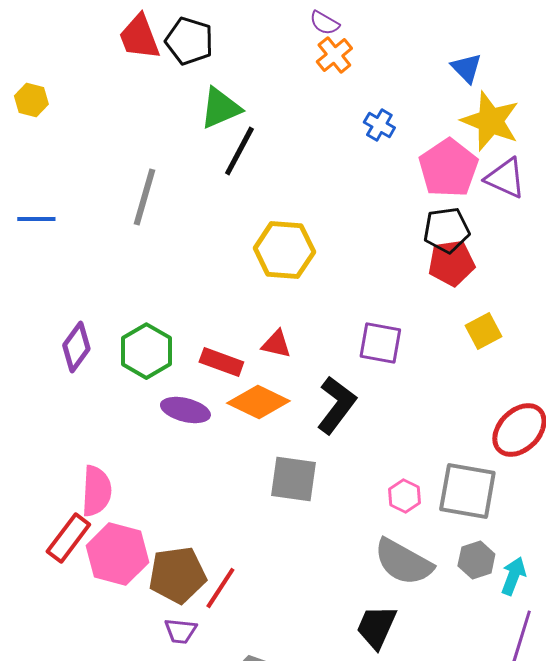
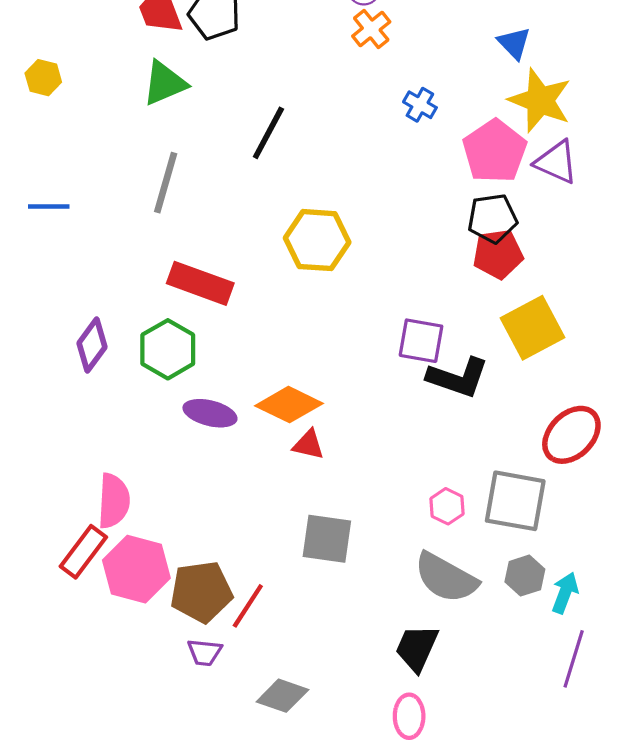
green triangle: (220, 108) -> (165, 83), moved
yellow square: (483, 331) -> (532, 328), size x1.6
red triangle: (276, 344) -> (308, 445), moved
red rectangle: (221, 362) -> (200, 283), moved, size x1.4
black L-shape: (336, 405) -> (458, 377), moved, turned 72
gray square: (293, 479) -> (327, 539), moved

